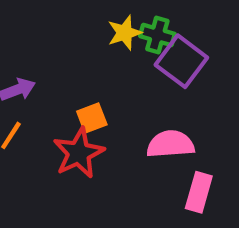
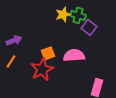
purple square: (181, 61) -> (89, 27), size x0.7
pink semicircle: (170, 144) -> (74, 55), moved

